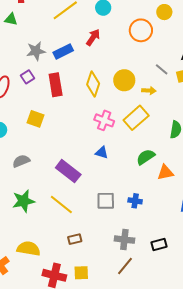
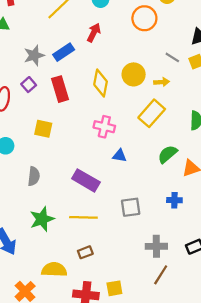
pink cross: (104, 120) -> (104, 127), moved
gray semicircle: (21, 161) -> (34, 176), turned 126
blue cross: (135, 201) -> (174, 200), moved
yellow line: (61, 204) -> (83, 217), turned -30
brown rectangle: (75, 239) -> (85, 252), moved

